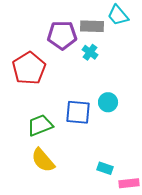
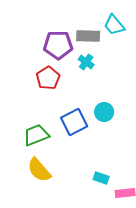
red pentagon: (29, 68) -> (48, 78), moved, size x0.7
blue square: (78, 112) -> (74, 122), turned -32

